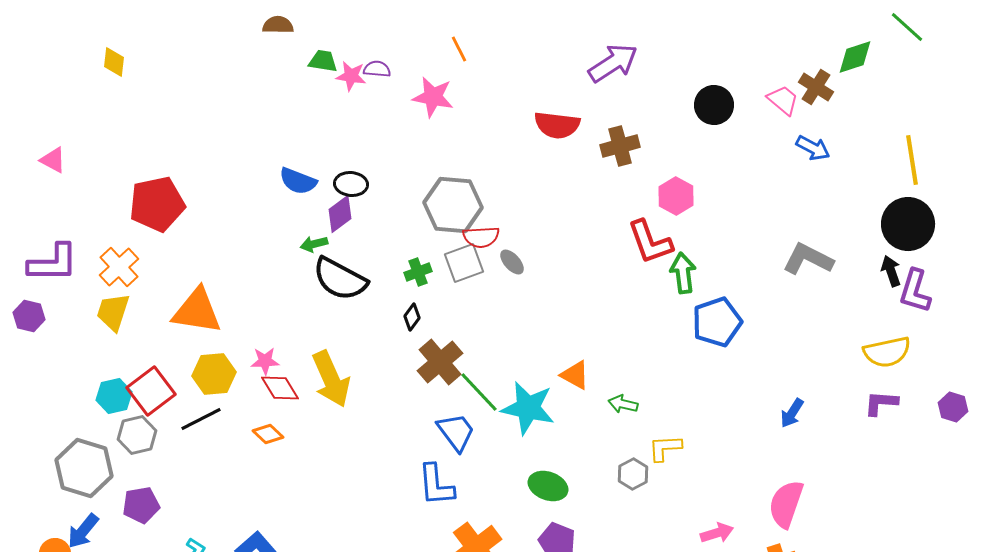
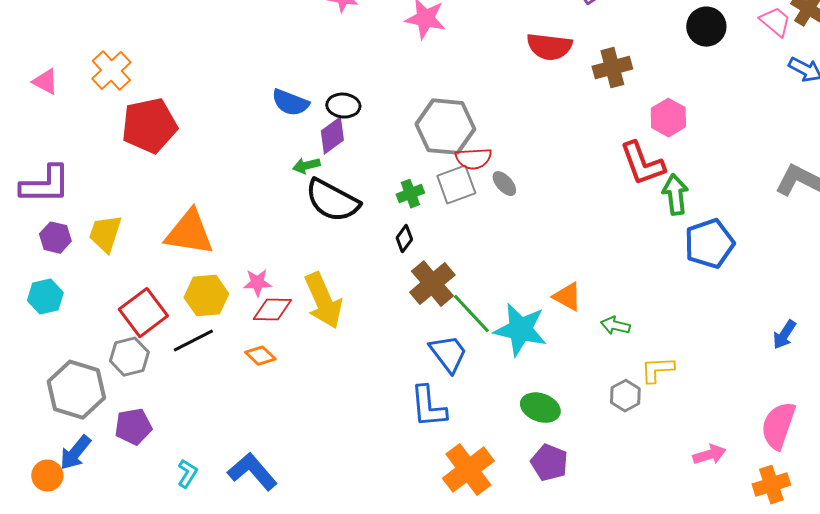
orange cross: (119, 267) -> (111, 71), moved
purple hexagon: (29, 316) -> (55, 238), moved
red diamond: (280, 388) -> (272, 310), turned -57
cyan hexagon: (114, 396) -> (45, 297), moved

